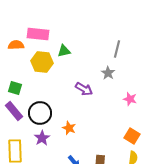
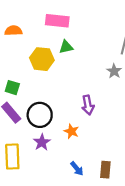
pink rectangle: (38, 34) -> (57, 21), moved
orange semicircle: (16, 45) -> (13, 31), moved
purple arrow: (84, 89) -> (88, 105), moved, turned 48

